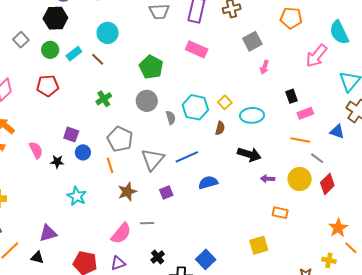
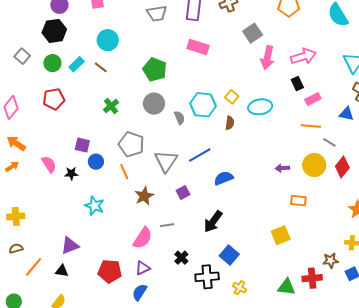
pink arrow: (316, 56) -> (303, 56), moved, turned -140
pink arrow: (264, 67) -> (267, 58), size x1.6
black arrow: (249, 154) -> (213, 222), moved, turned 115

